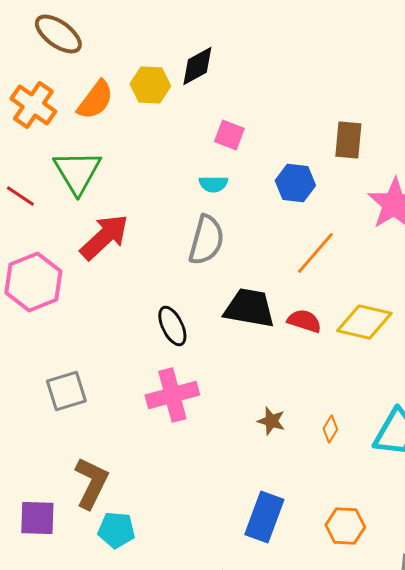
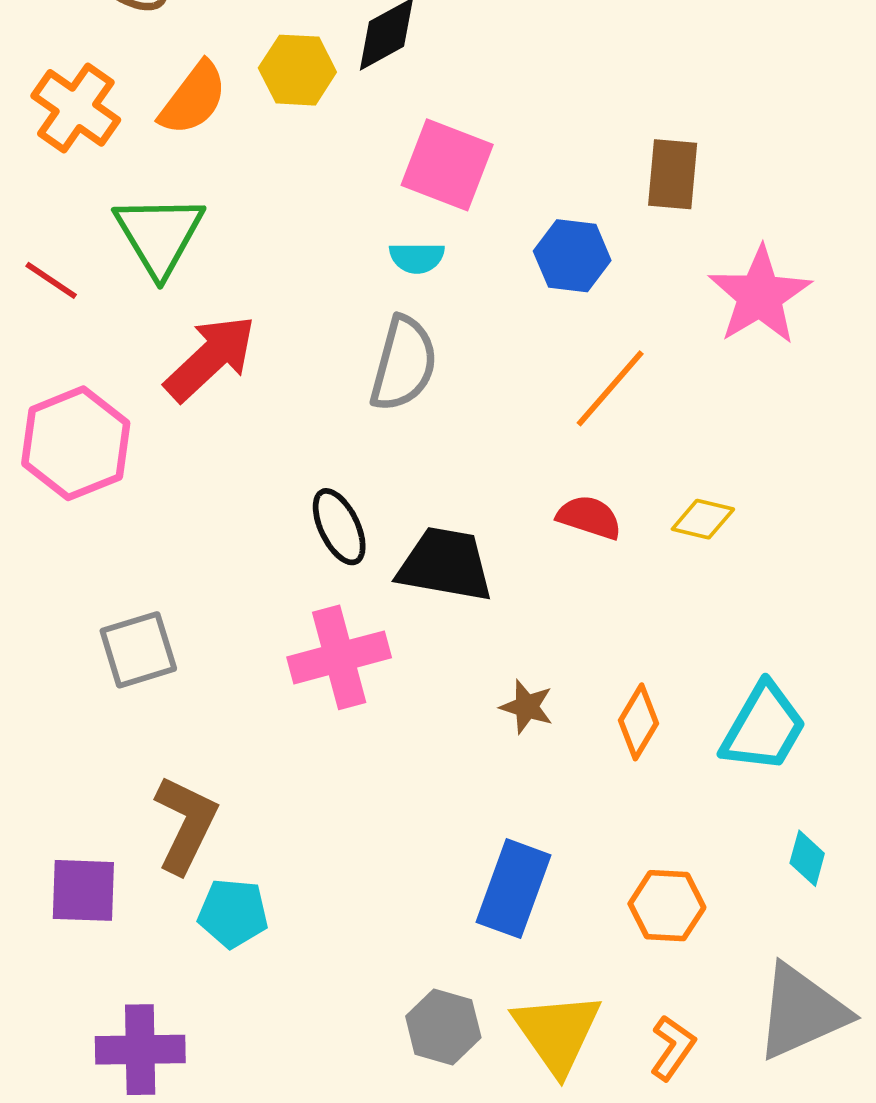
pink square: (229, 135) -> (447, 165), size x1.6
black trapezoid: (249, 308) -> (445, 565), moved
yellow diamond: (364, 322) -> (703, 519), size x0.6
orange diamond: (330, 429) -> (639, 722), size x1.4

